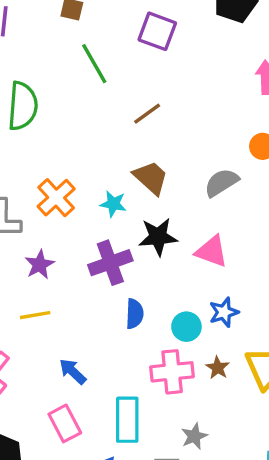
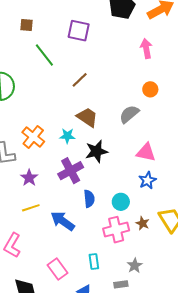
pink triangle: (212, 251) -> (146, 152), moved
blue star: (224, 312) -> (147, 180), moved
blue arrow: (73, 371) -> (63, 221), moved, size x1.4
cyan rectangle: (127, 420) -> (94, 262), size x0.6

